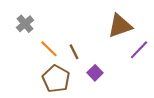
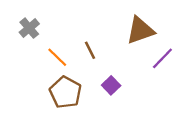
brown line: (74, 52) -> (90, 50), moved

